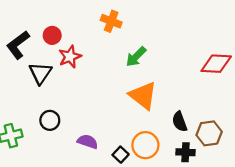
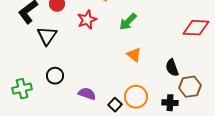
red star: (70, 57) -> (87, 20), moved
orange triangle: (143, 96) -> (134, 55), size x0.6
black semicircle: (180, 122) -> (172, 68), moved

